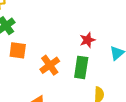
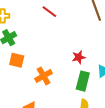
green rectangle: (81, 67) -> (83, 81), moved

